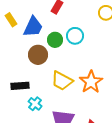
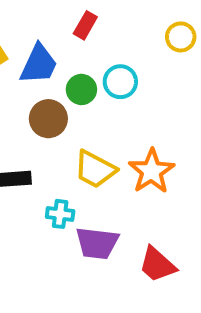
cyan cross: (35, 104) -> (60, 214), moved, turned -32

